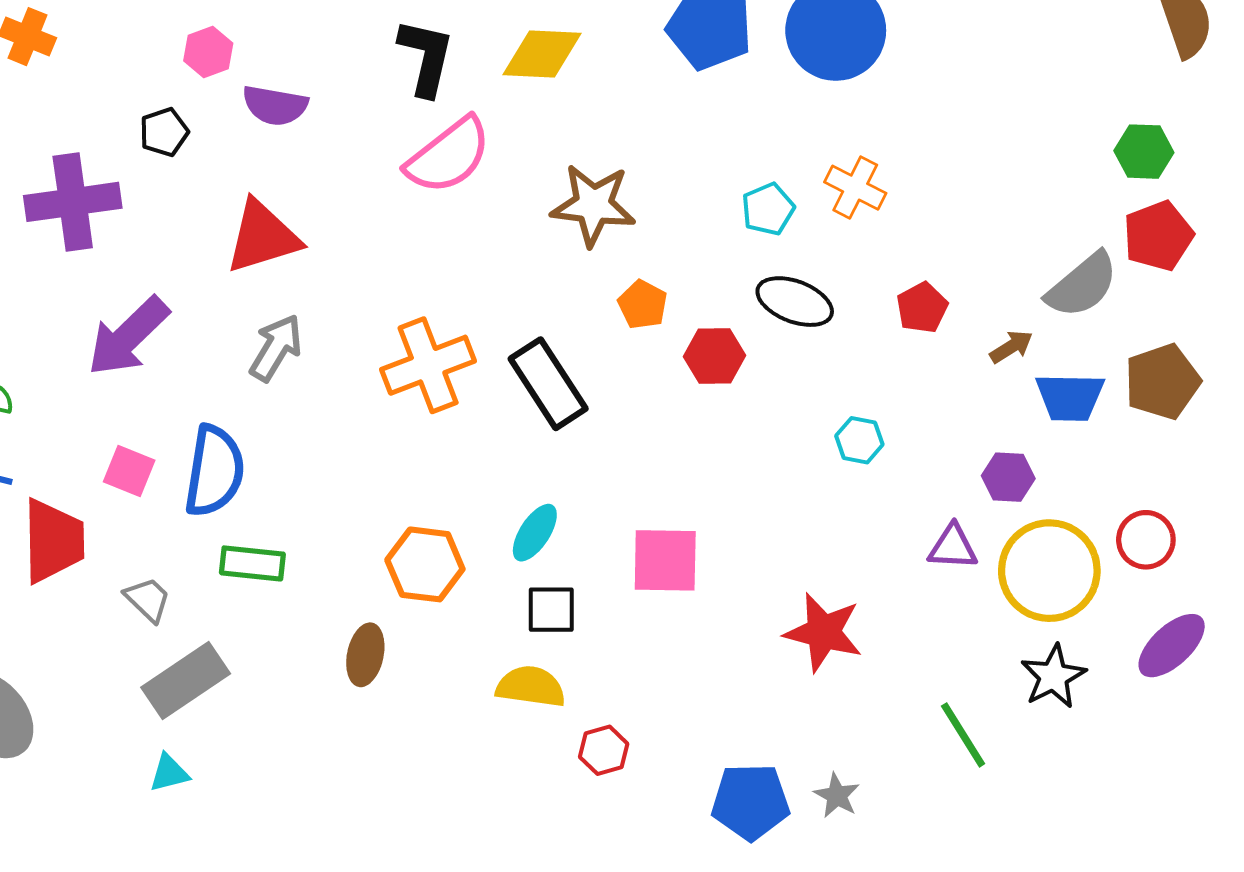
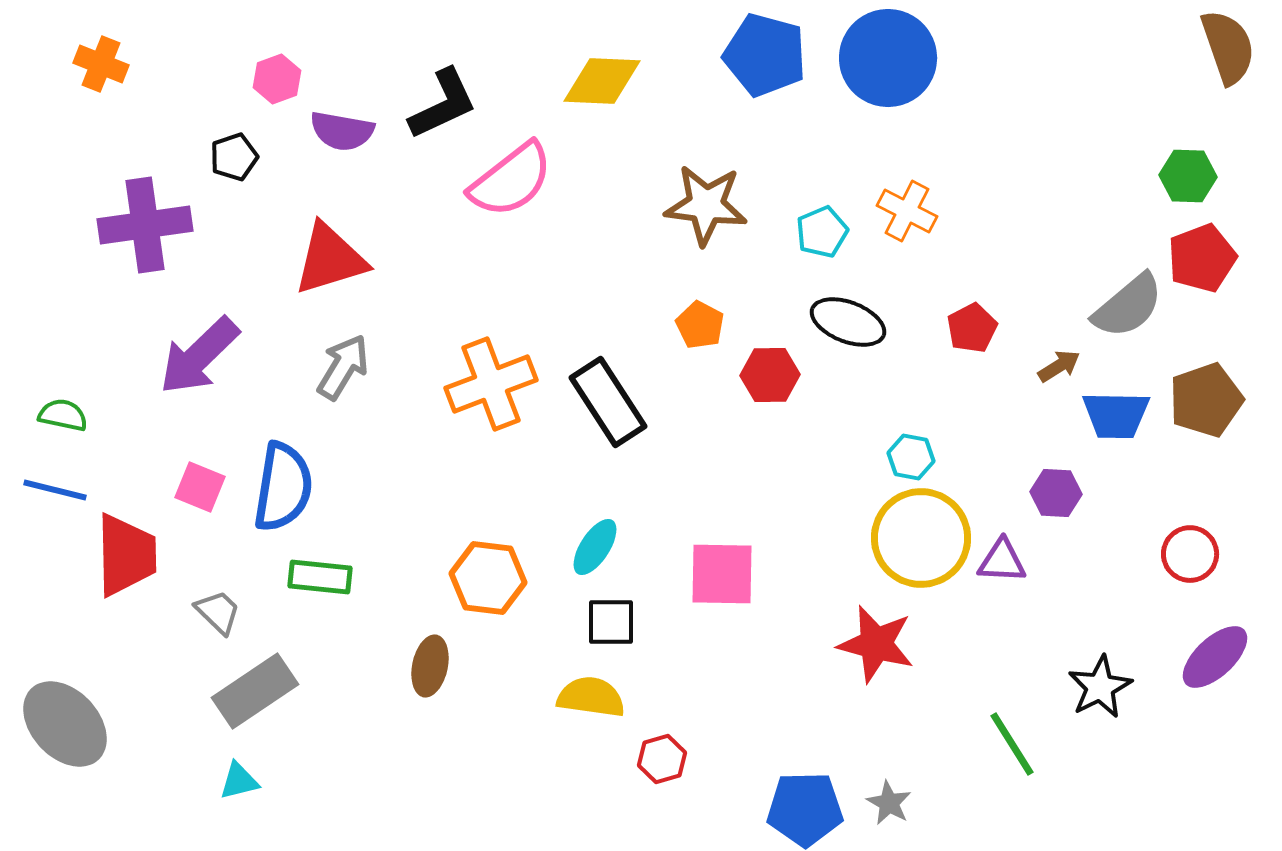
black L-shape: (426, 57) -> (443, 104), moved, turned 52
brown star: (593, 205) -> (706, 205), moved
yellow circle: (1049, 571) -> (921, 538), moved

